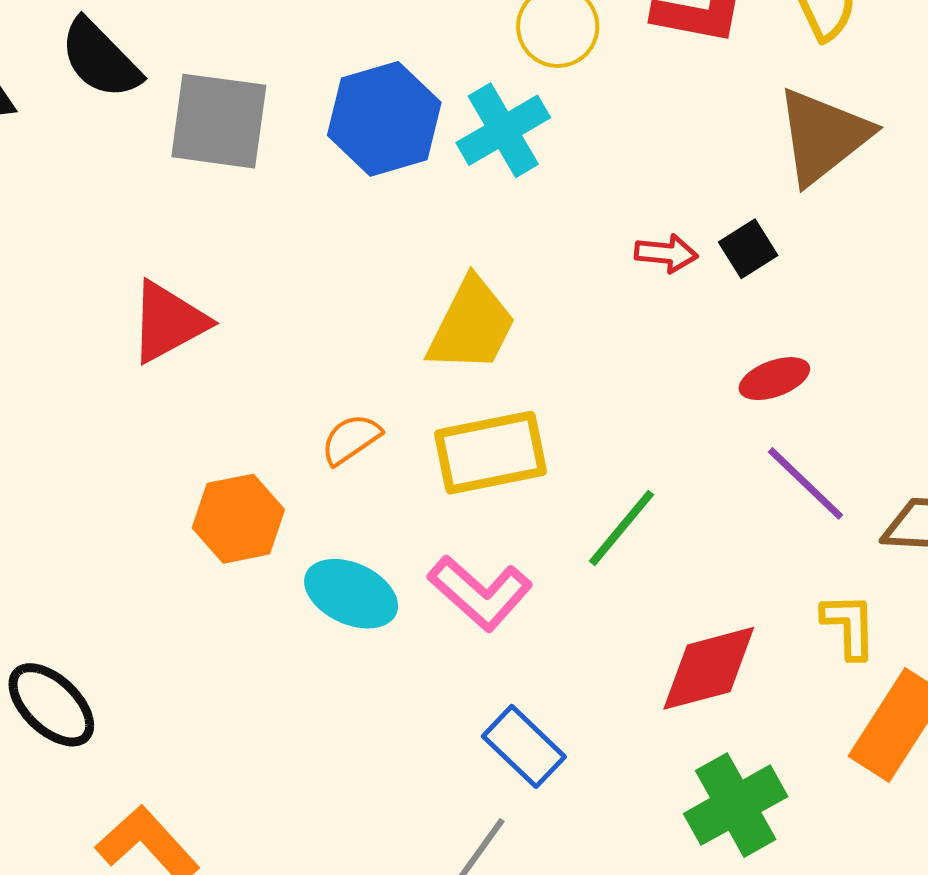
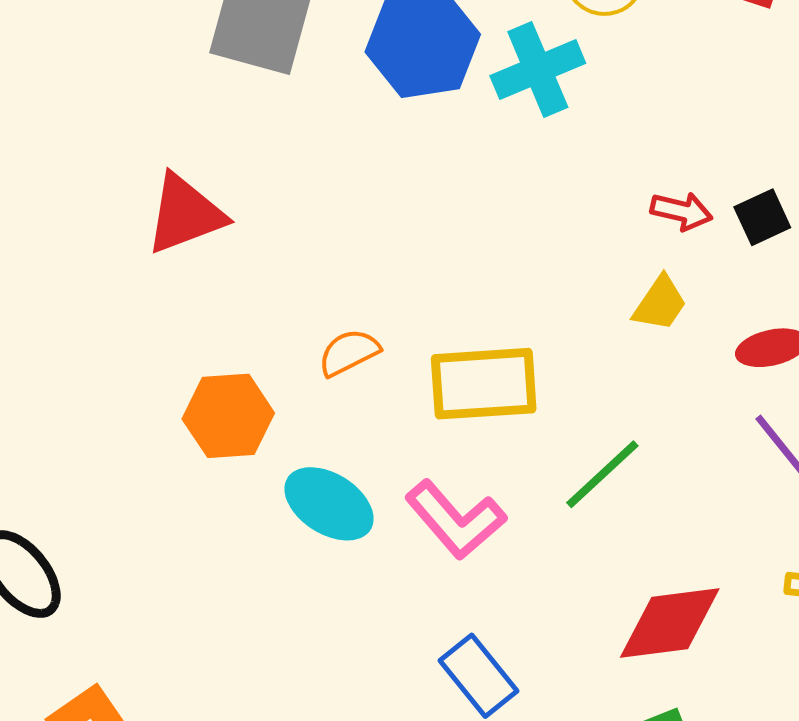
yellow trapezoid: (472, 325) -> (660, 303), moved, size x0.6

